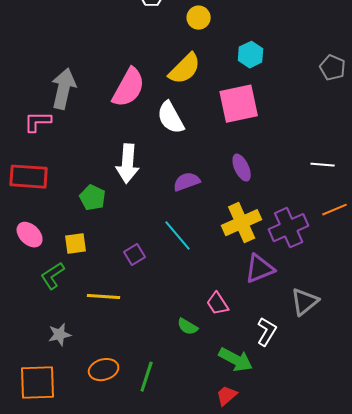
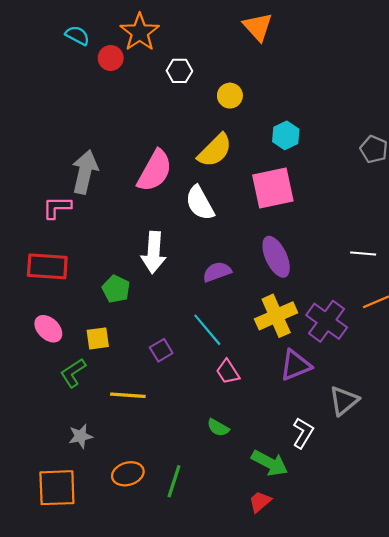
purple ellipse: (242, 168) -> (276, 257), size x1.4
purple cross: (289, 228) -> (327, 321), turned -30
pink trapezoid: (218, 304) -> (228, 372), moved

